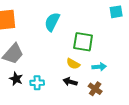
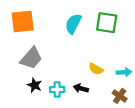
green square: (83, 42) -> (107, 23), moved
black arrow: (70, 82) -> (81, 88), moved

